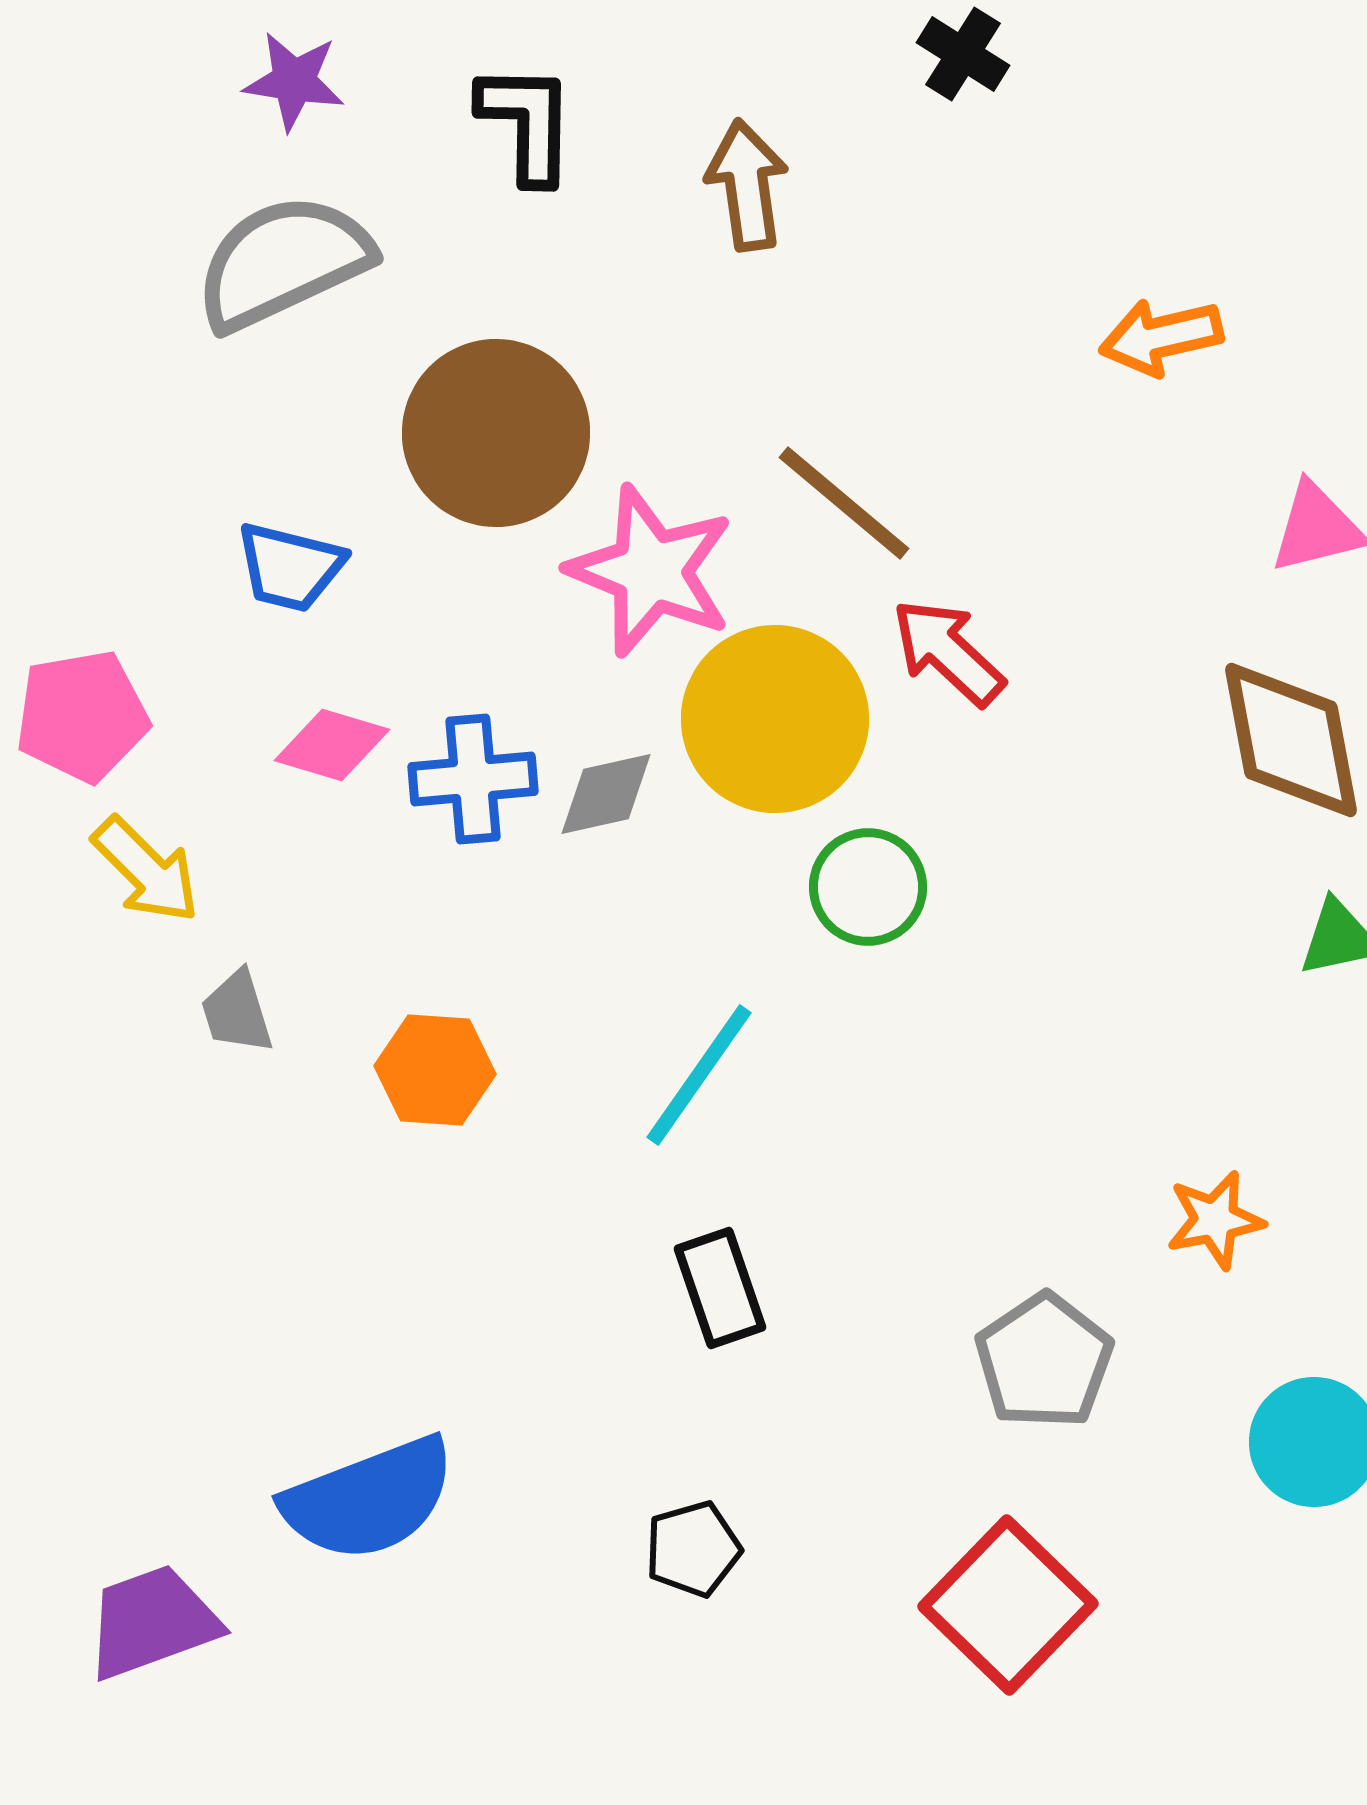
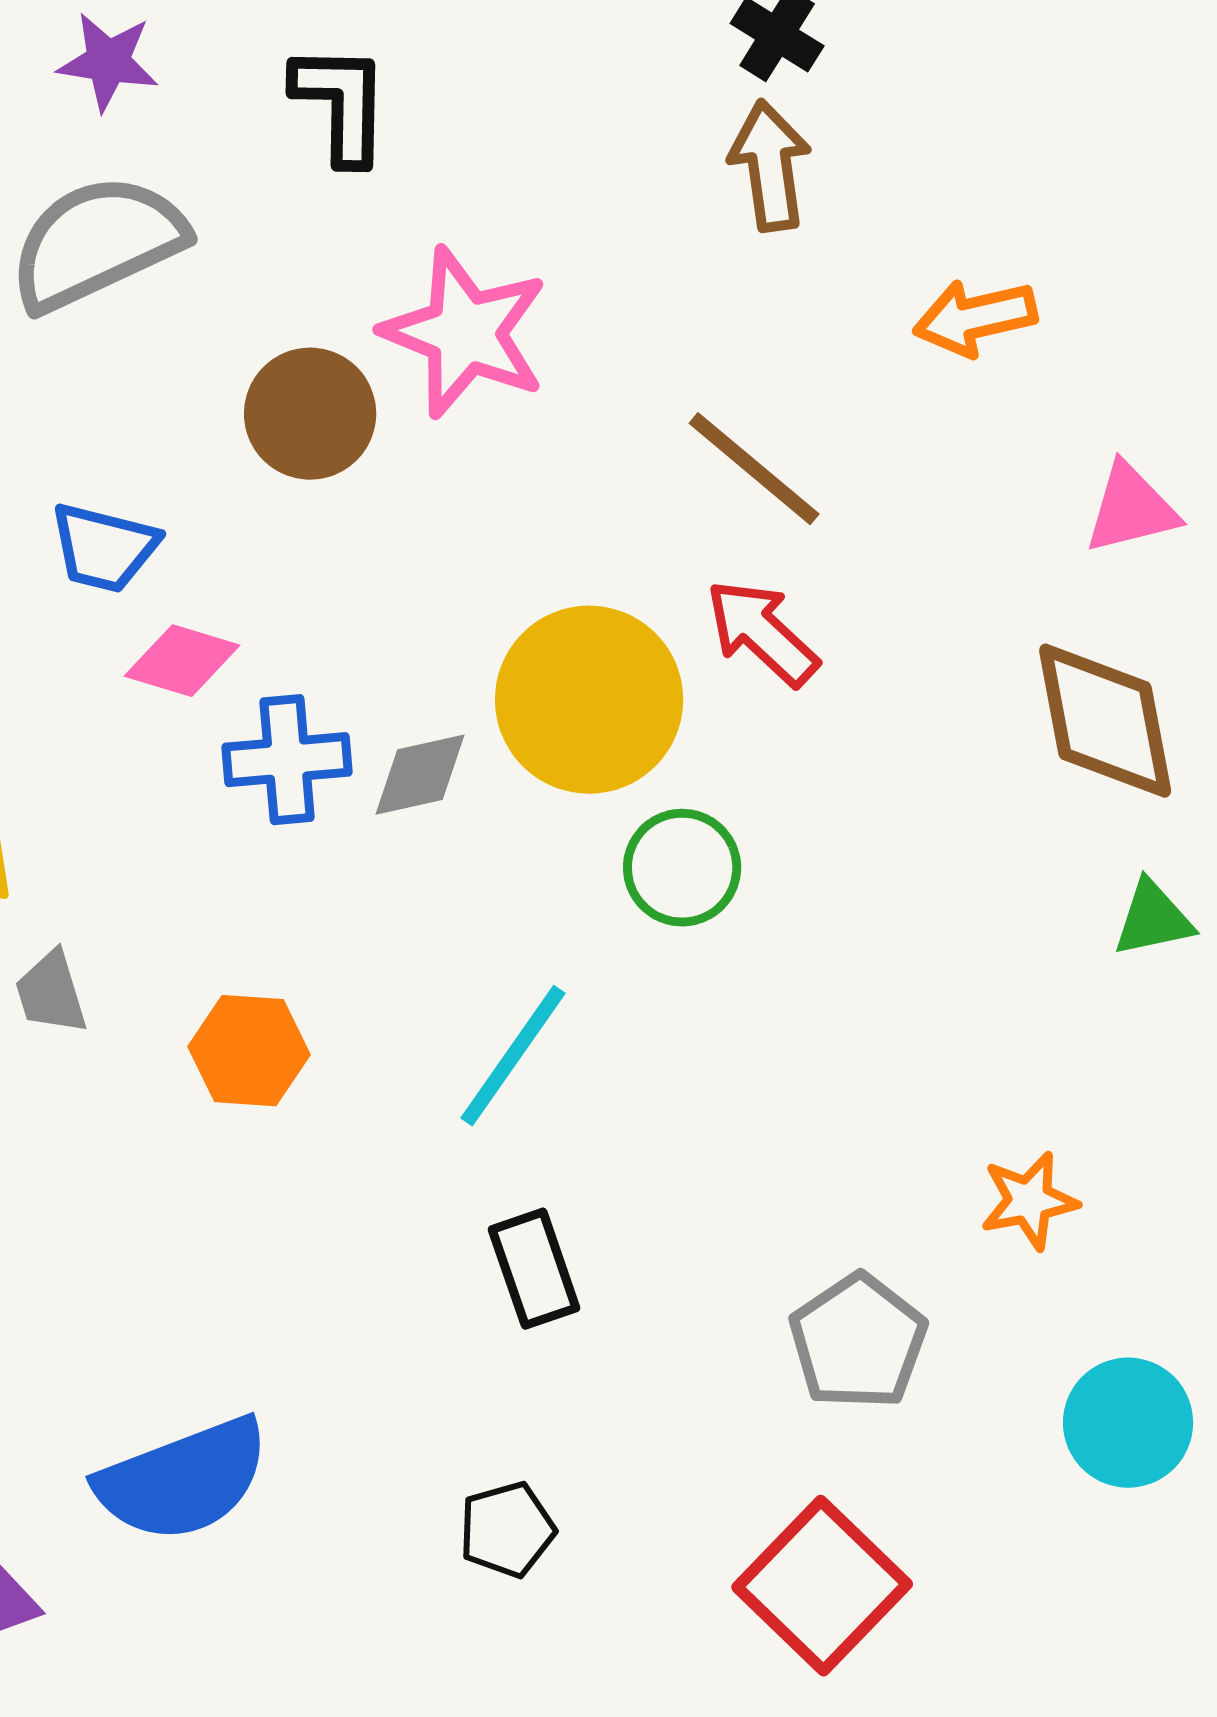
brown arrow: (747, 185) -> (770, 166), moved
brown circle: (496, 433) -> (310, 414), size x0.7
brown line: (844, 503) -> (754, 469), moved
pink star: (651, 571) -> (465, 333), moved
pink diamond: (332, 745) -> (182, 661), moved

